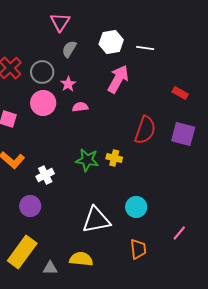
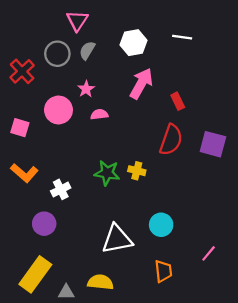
white line: (145, 48) -> (182, 37), moved
gray circle: (42, 72) -> (57, 54), moved
red rectangle: (180, 93) -> (178, 101), moved, turned 35

